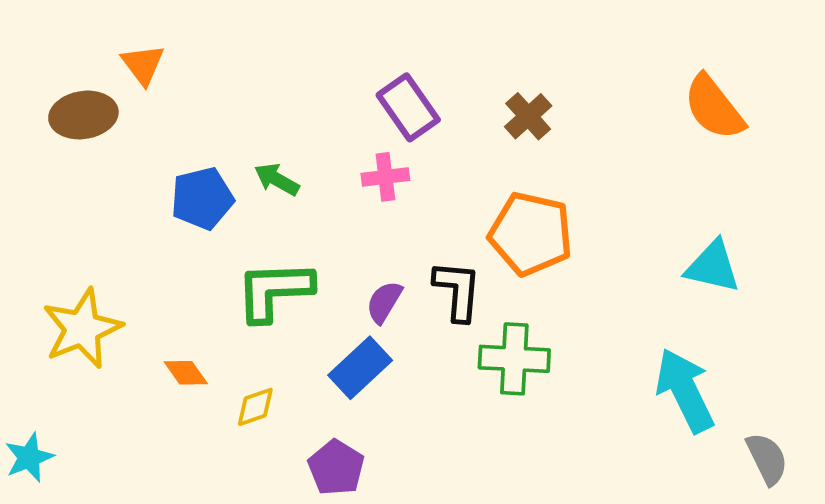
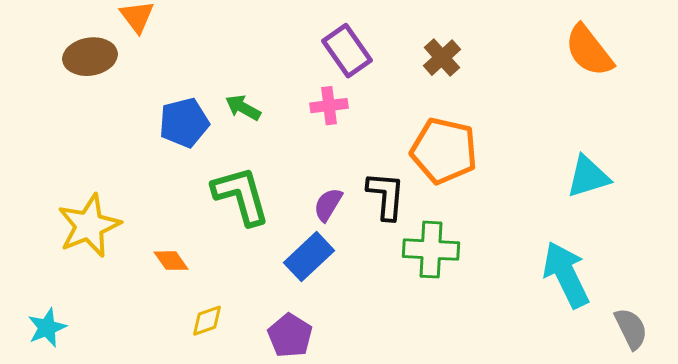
cyan triangle: (713, 267) -> (588, 177), turned -30
green L-shape: (274, 291) -> (241, 196), turned 76
yellow diamond: (255, 407) -> (207, 321), moved

